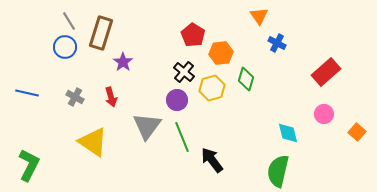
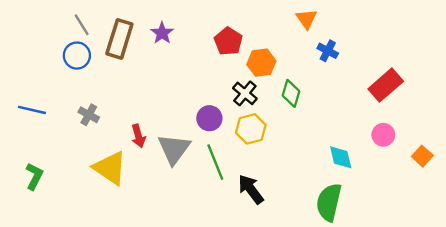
purple star: (123, 62) -> (162, 33), moved
black cross: (184, 72) -> (245, 93), moved
yellow hexagon: (212, 88) -> (251, 129), moved
red arrow: (111, 97) -> (138, 136), moved
green L-shape: (29, 165) -> (34, 176), moved, size x0.7

